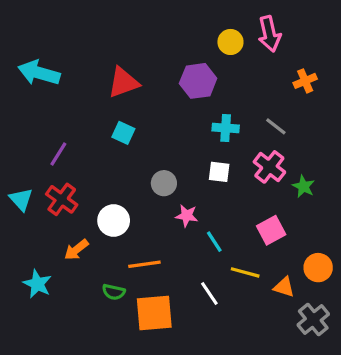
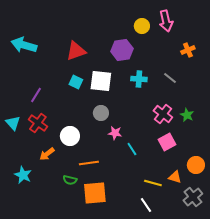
pink cross: (269, 167) -> (163, 114), moved
white square: (219, 172) -> (101, 81), moved, size x1.6
yellow line: (245, 272) -> (153, 183), moved
white line: (209, 294) -> (146, 205), moved

